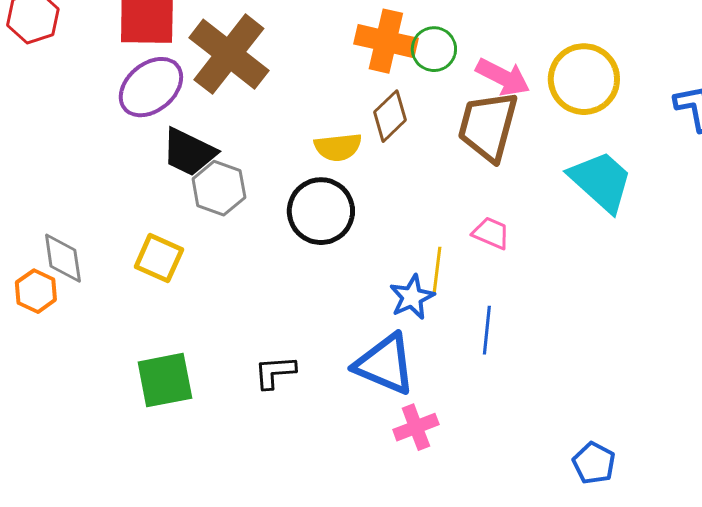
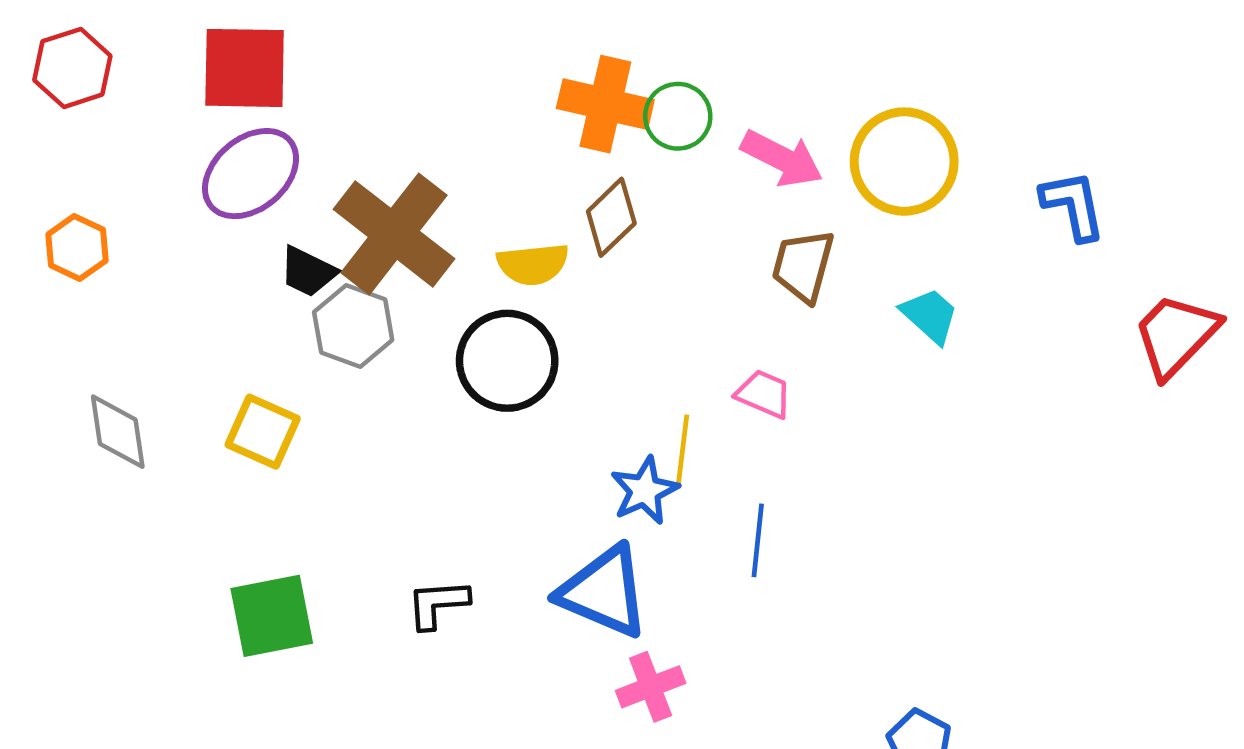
brown cross: (229, 54) -> (394, 234), moved
brown trapezoid: (488, 126) -> (803, 266), moved, size x0.7
black trapezoid: (189, 152) -> (308, 272), size x0.7
cyan trapezoid: (601, 181) -> (930, 315), size x0.6
orange hexagon: (36, 291) -> (77, 248), moved

